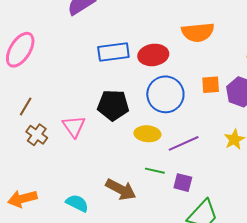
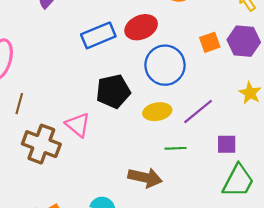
brown line: (26, 107) -> (19, 104), moved
brown cross: (37, 135) -> (41, 144), size x1.6
purple square: (183, 183) -> (227, 144), moved

